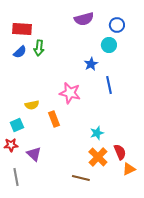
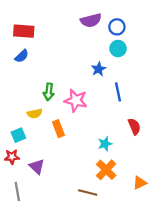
blue circle: (117, 25) -> (117, 27), moved
green arrow: (39, 48) -> (49, 92), moved
red semicircle: (120, 152) -> (134, 126), moved

